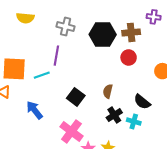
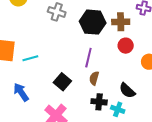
purple line: (56, 56) -> (88, 58), moved
red circle: (129, 57) -> (126, 46), moved
black cross: (114, 115) -> (99, 102), turned 35

